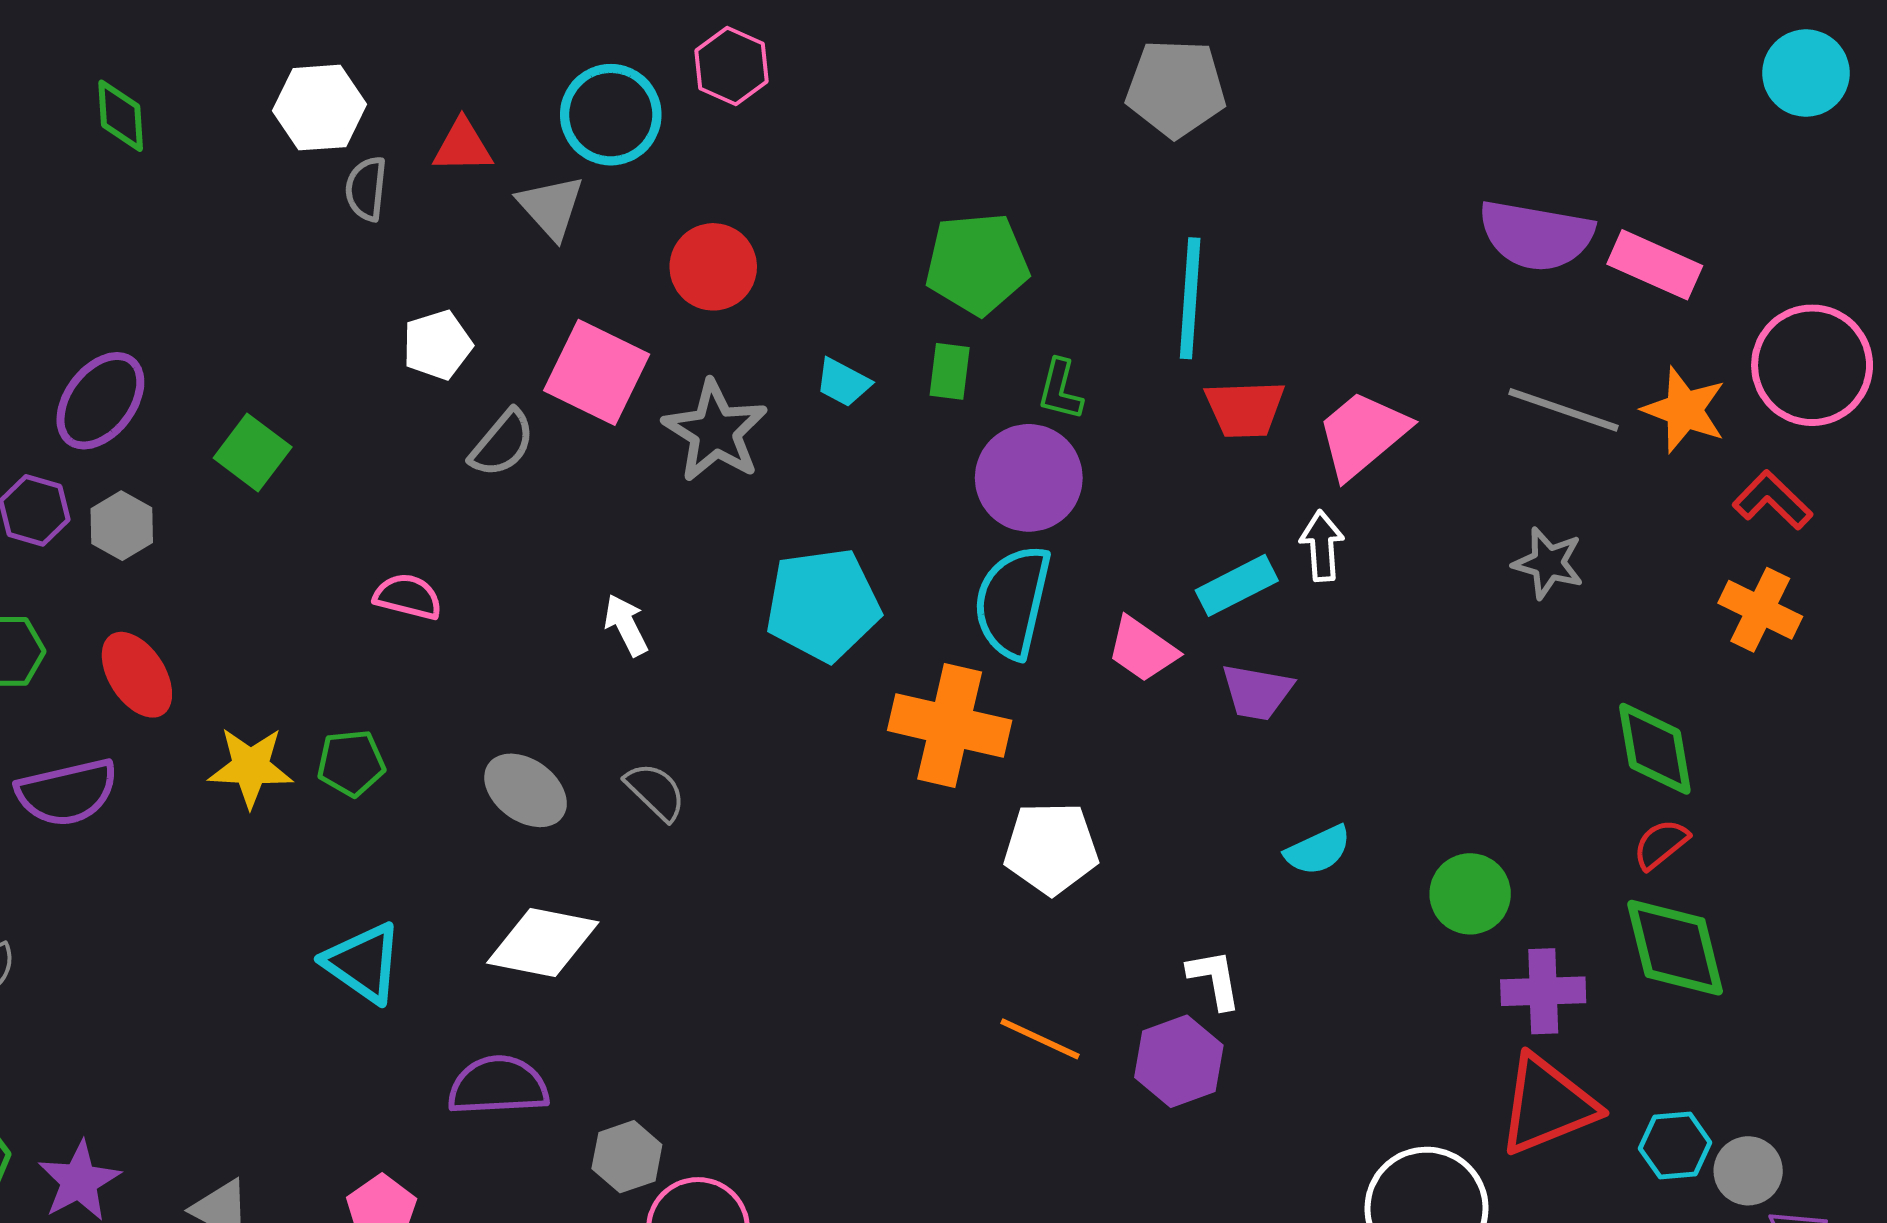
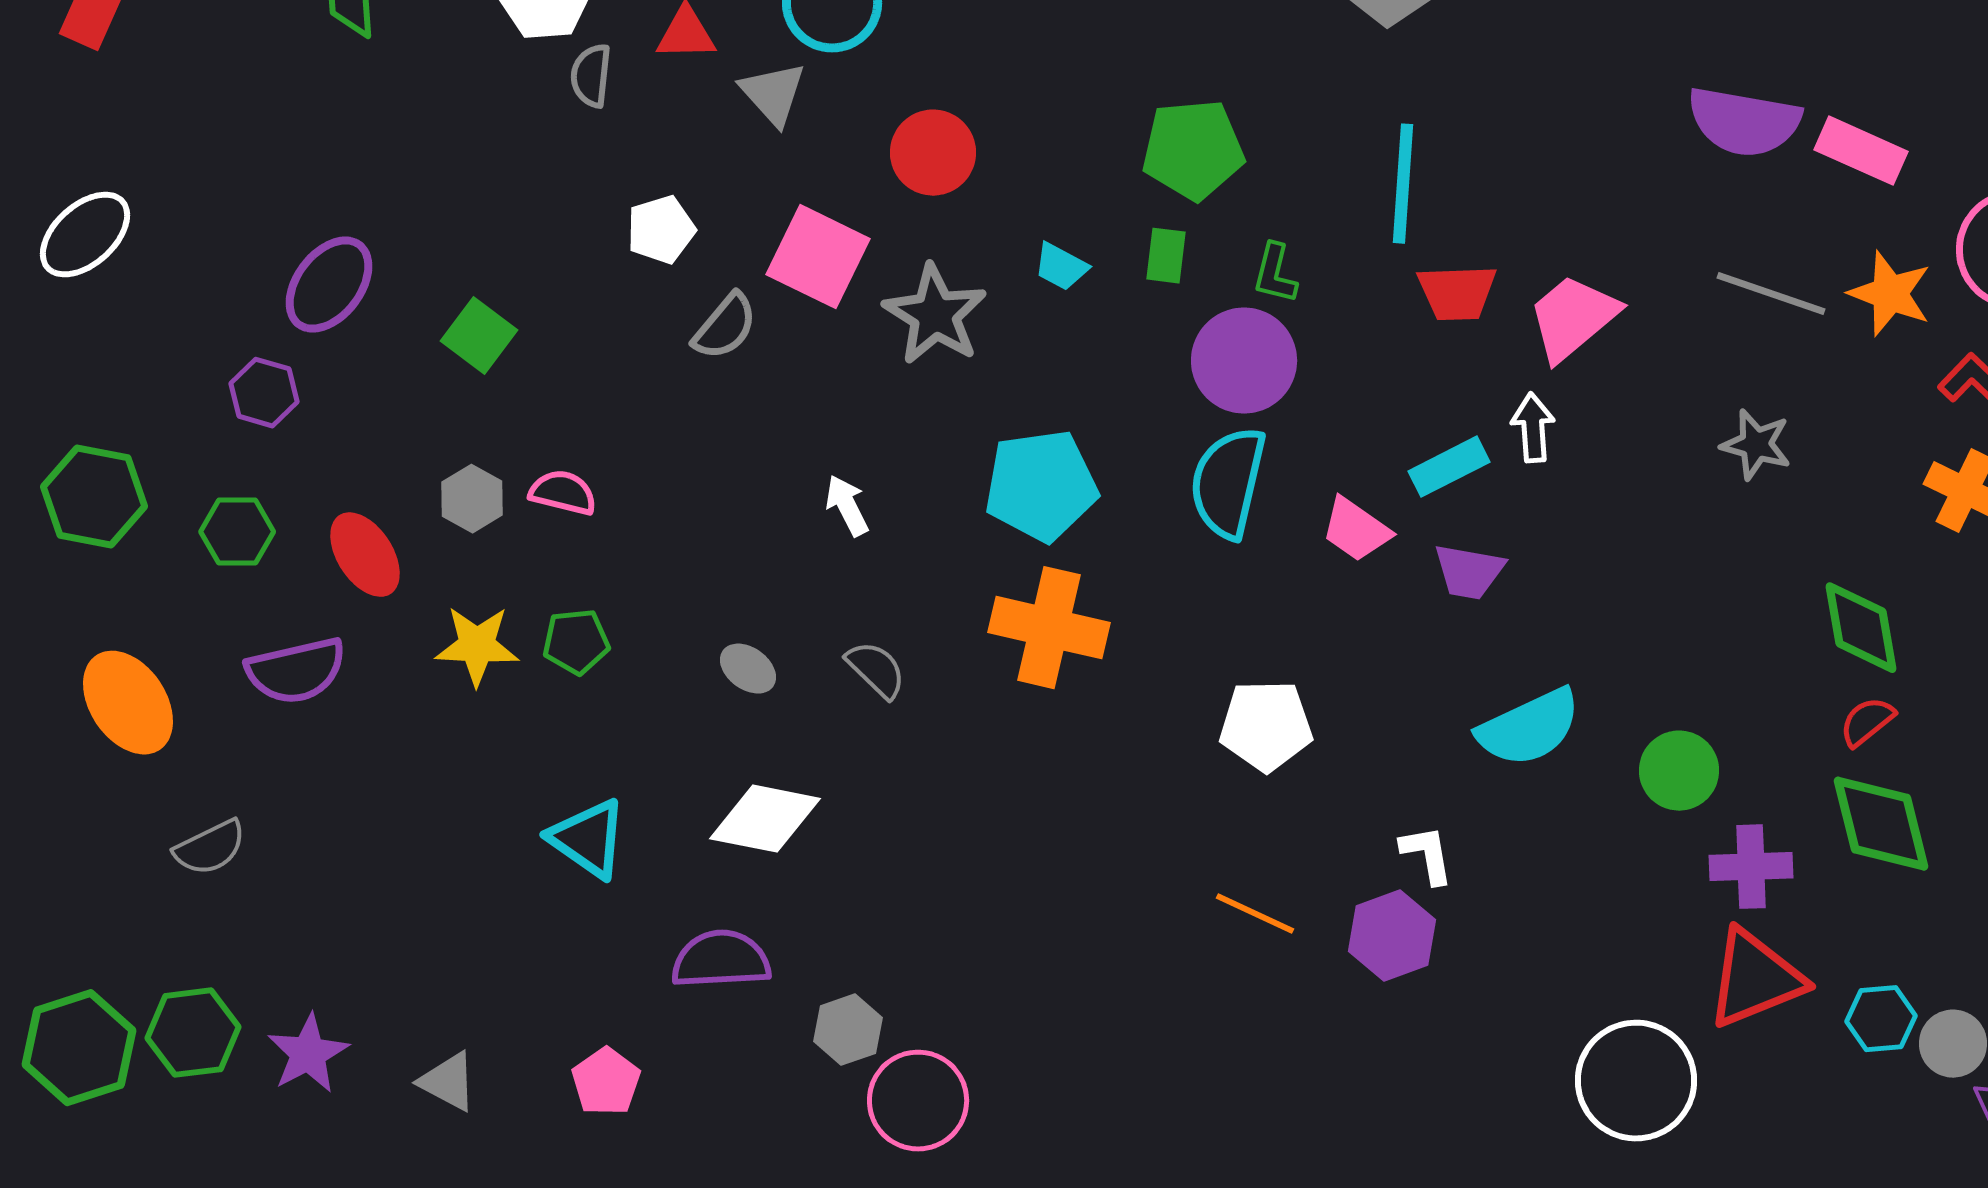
gray hexagon: (122, 526) -> (472, 499), moved
pink semicircle: (408, 597) -> (563, 493), moved
orange cross: (950, 725) -> (1049, 628), moved
gray ellipse: (526, 790) -> (748, 669), size x0.7
cyan semicircle: (1318, 850) -> (1529, 728), size x1.6

